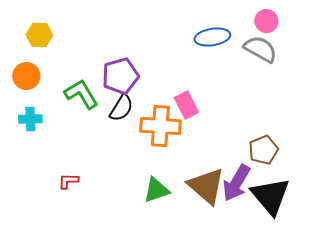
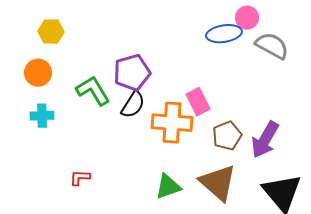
pink circle: (266, 21) -> (247, 18), moved
brown pentagon: (263, 150) -> (227, 136), moved
purple arrow: (236, 183) -> (265, 140), moved

